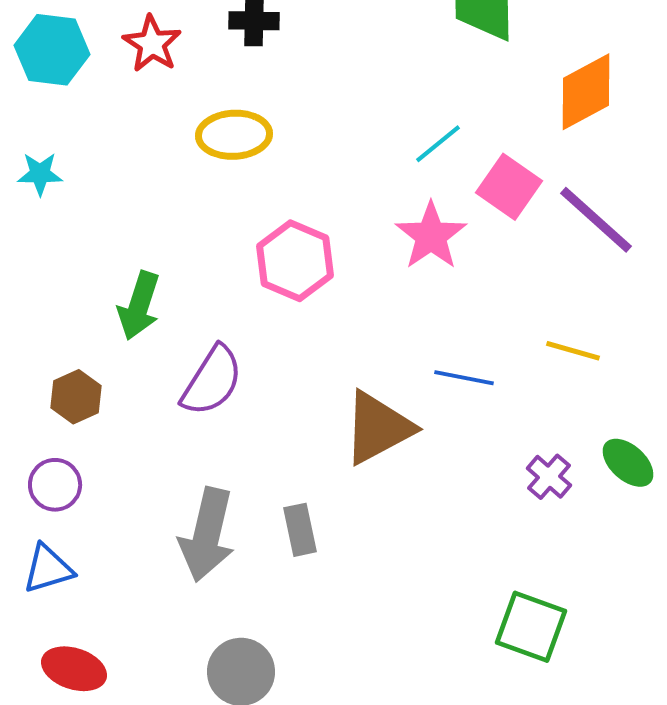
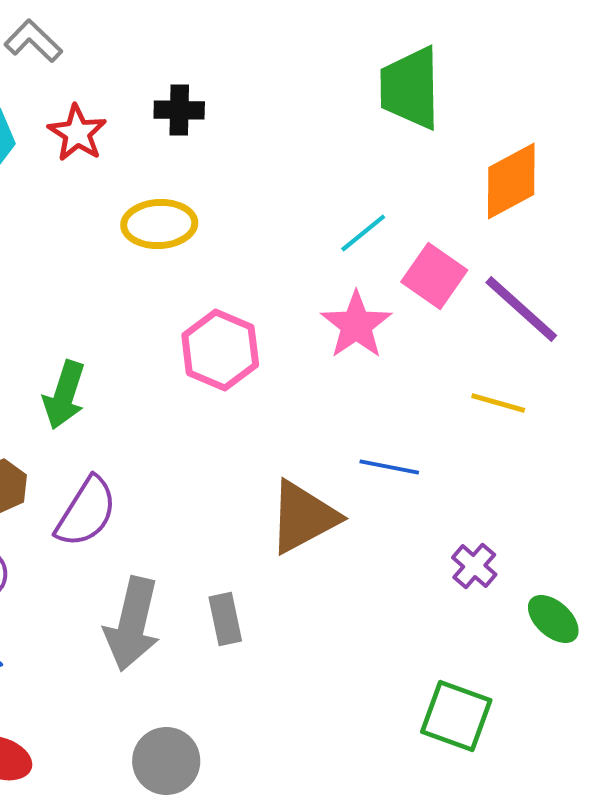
yellow line: (573, 351) -> (498, 403), moved
purple semicircle: (212, 381) -> (86, 512), moved
green ellipse: (628, 463) -> (553, 619), moved

